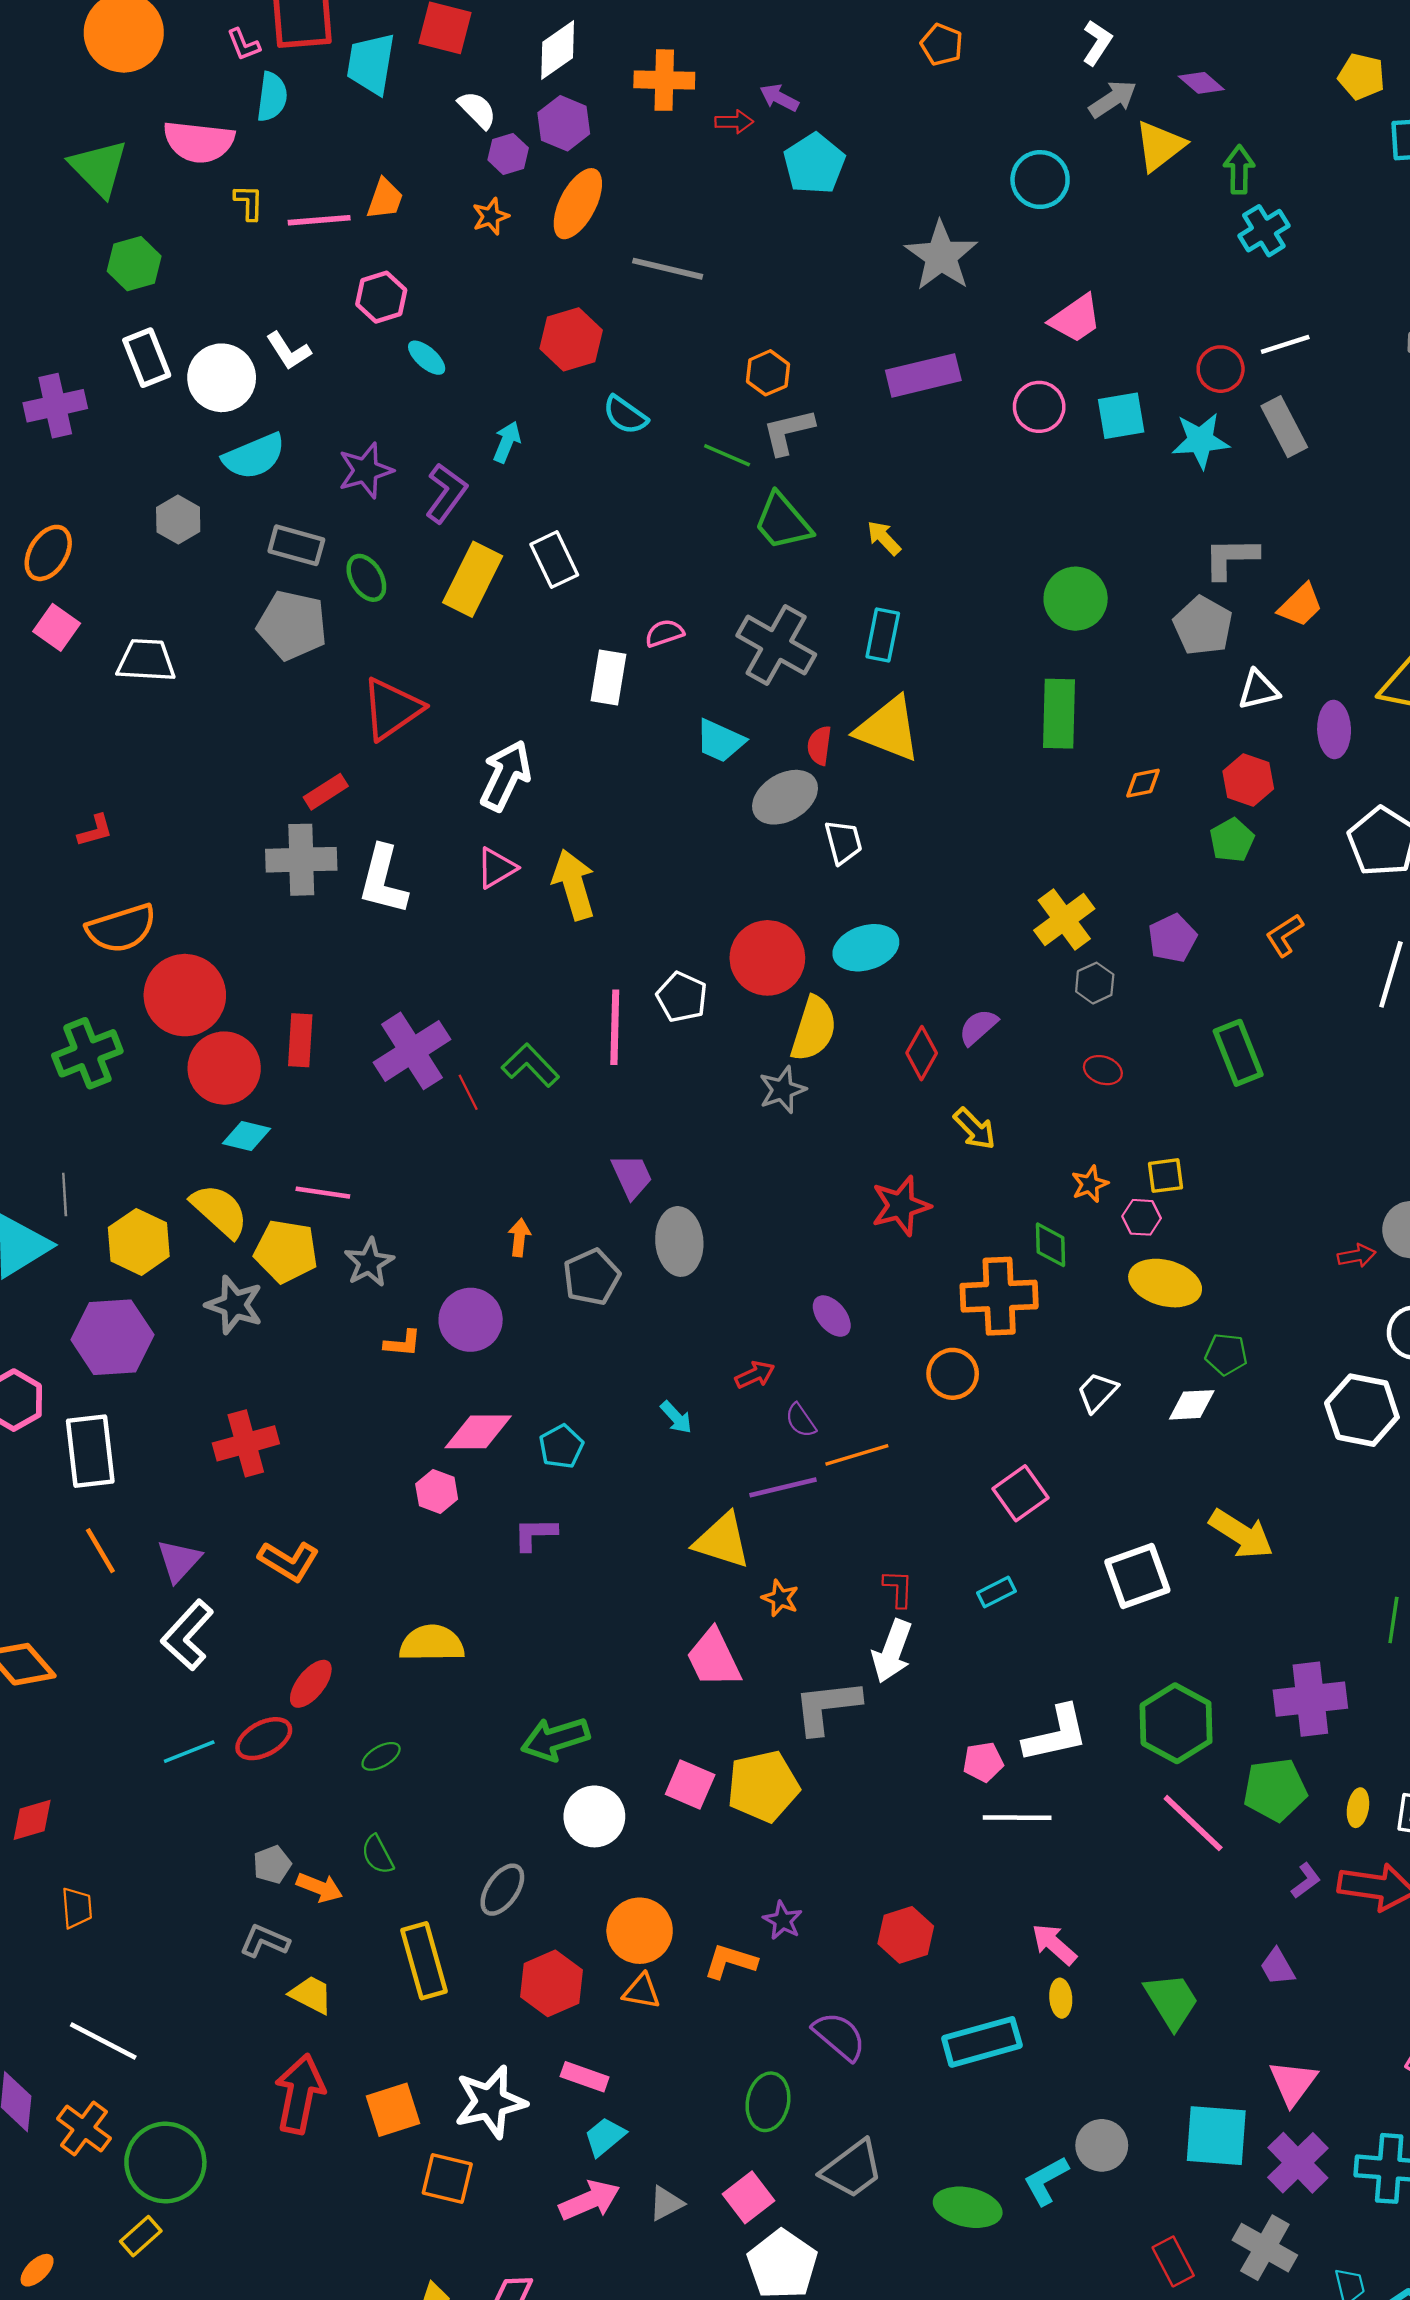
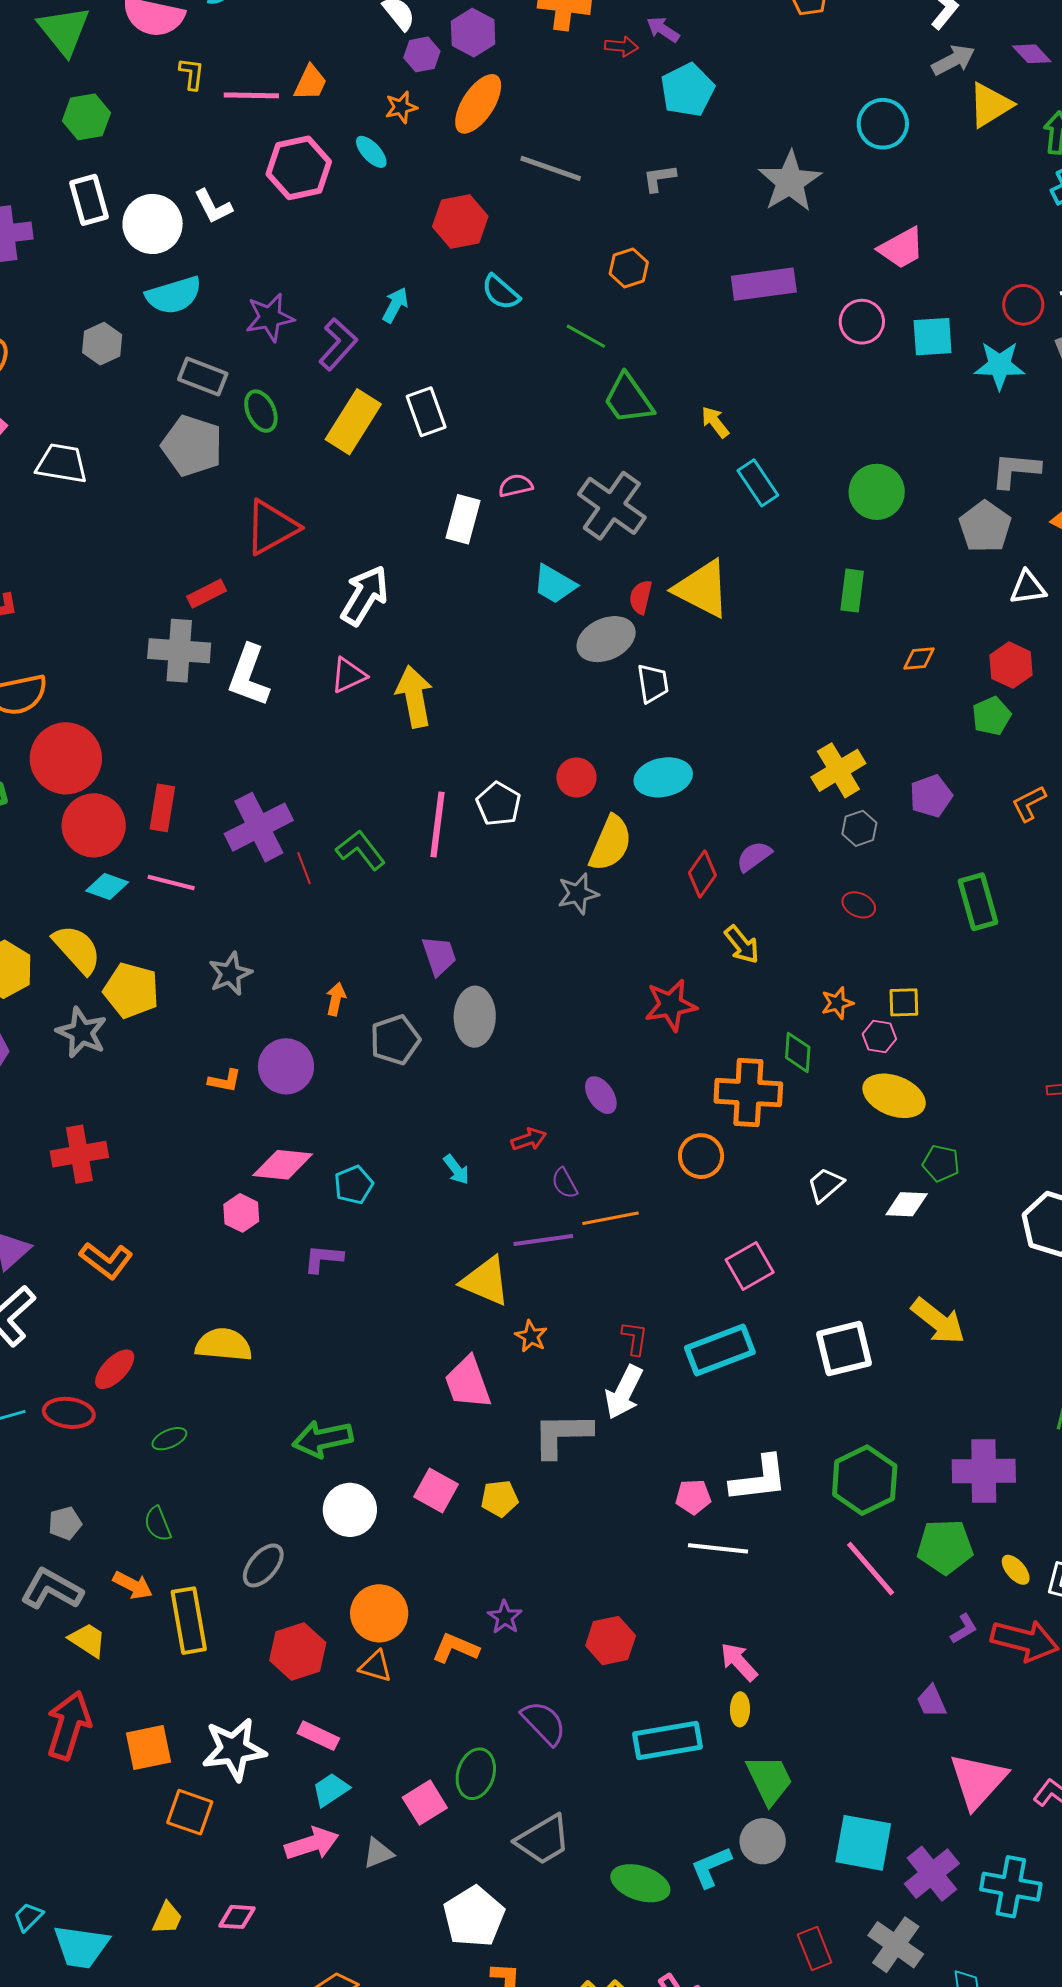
pink hexagon: (381, 297) -> (299, 168), size x1.4
cyan ellipse: (427, 358) -> (371, 152), moved
gray L-shape: (788, 432) -> (659, 178), moved, size x0.7
cyan rectangle: (883, 635) -> (758, 483), moved, turned -51
green rectangle: (1059, 714) -> (852, 591), size x0.7
red circle: (767, 958) -> (576, 777), size x0.6
pink line: (323, 1193) -> (171, 883), moved
gray star: (369, 1262) -> (230, 974), moved
cyan rectangle: (996, 1592) -> (720, 1350), size x2.0
red ellipse: (264, 1739) -> (69, 1413), turned 30
yellow pentagon: (763, 1786) -> (500, 1499), size x0.6
yellow ellipse: (1358, 1808) -> (1016, 1570), turned -56
orange arrow: (320, 1887) -> (133, 1585), moved
gray L-shape: (265, 1941) -> (52, 1589), size x1.4
green trapezoid: (1172, 2001) -> (769, 1780), moved
pink triangle: (1293, 2083) -> (978, 1781), moved, size x1.4
pink square: (749, 2197) -> (425, 1803), moved

